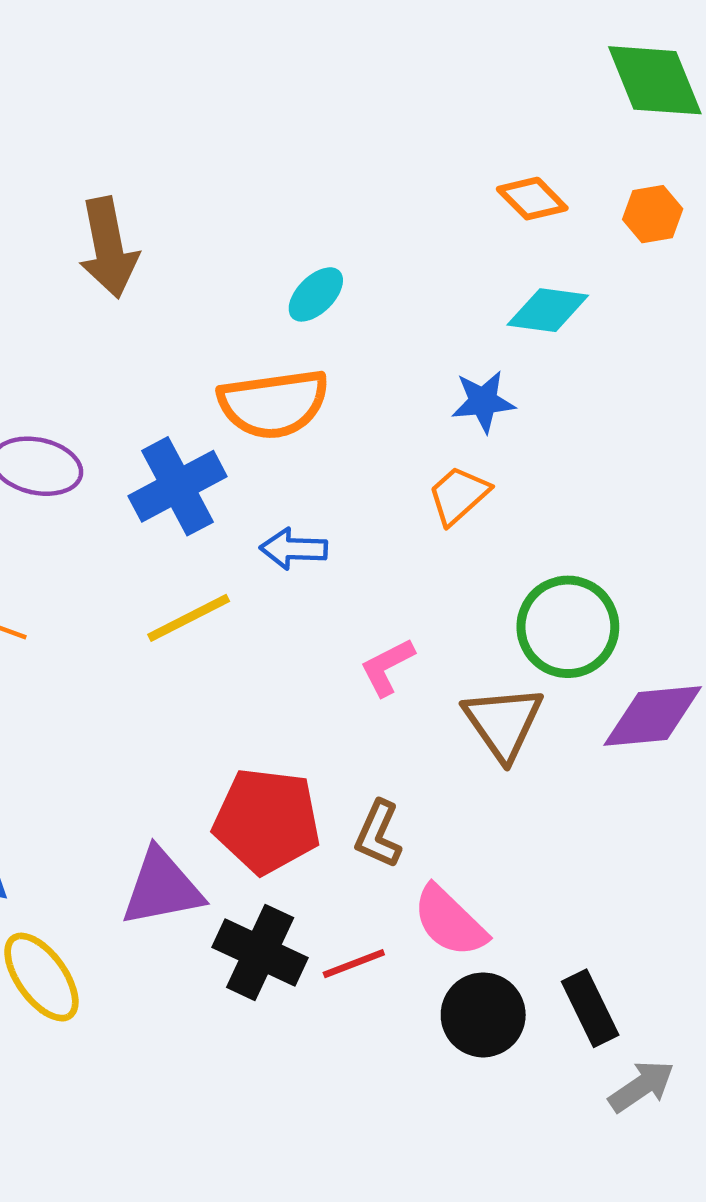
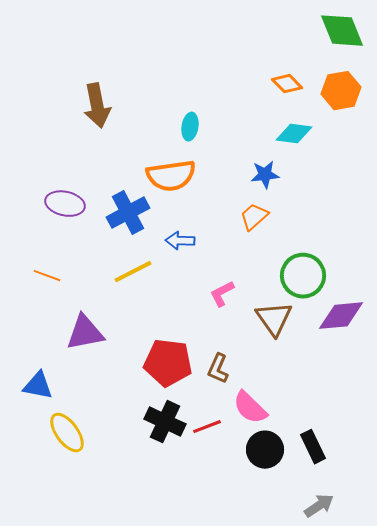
orange hexagon: (653, 214) -> (341, 91), size x1.5
cyan ellipse: (316, 294) -> (190, 127), turned -36
purple triangle: (162, 888) -> (85, 333), moved
gray arrow: (642, 1086) -> (319, 506), moved

